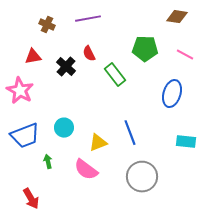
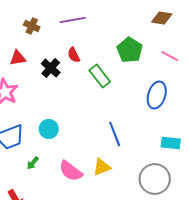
green pentagon: (145, 49) -> (130, 50), turned 30
yellow triangle: (98, 143) -> (102, 167), moved
green arrow: (48, 162) -> (33, 163), turned -128
gray circle: (142, 177) -> (155, 179), moved

